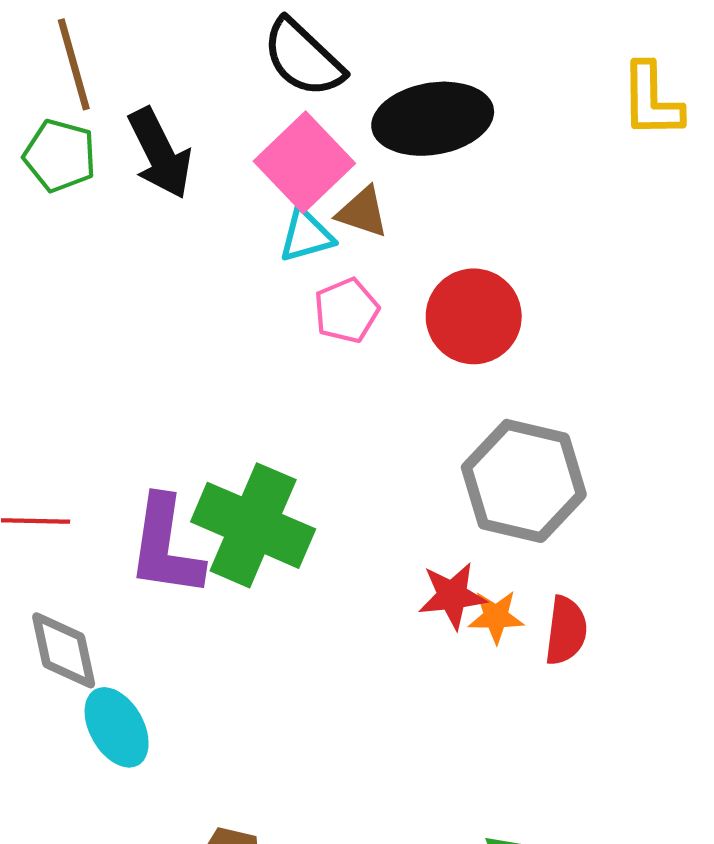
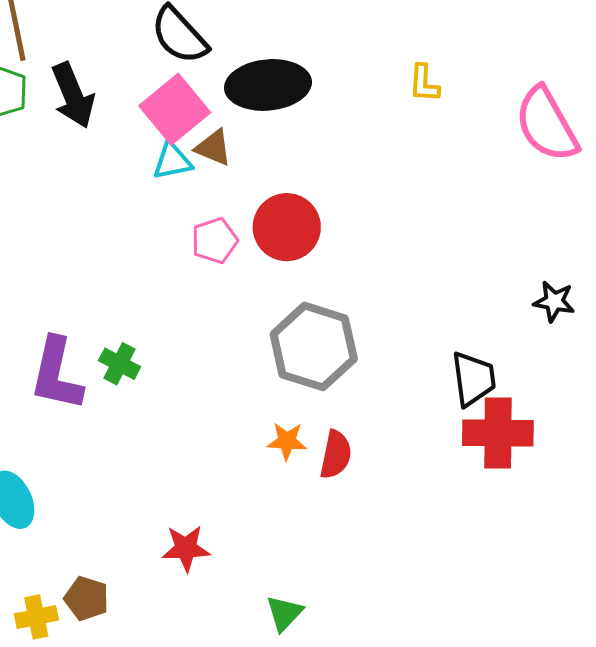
yellow L-shape: (652, 100) -> (424, 83), size x0.7
pink pentagon: (346, 310) -> (215, 241), moved
green cross: (253, 525) -> (120, 364), size x0.5
red star: (452, 596) -> (186, 548), moved

